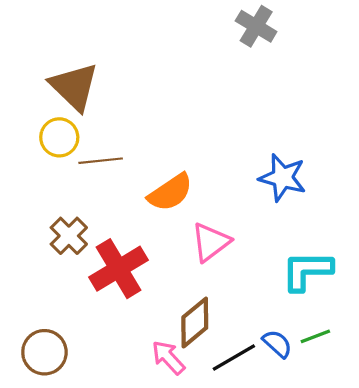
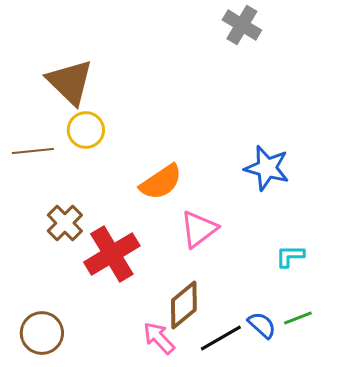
yellow circle: (59, 137) -> (86, 130), moved
brown line: (101, 161) -> (33, 151), moved
cyan L-shape: (307, 271) -> (290, 256), size x0.6

